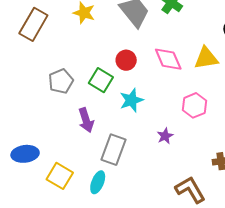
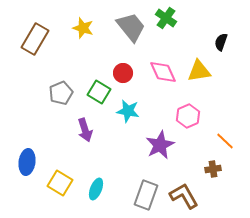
cyan star: (131, 100) -> (128, 111), turned 30
purple star: (165, 136) -> (160, 145), size x1.8
gray rectangle: (113, 150) -> (146, 195), moved
blue ellipse: (25, 154) -> (27, 162), turned -75

